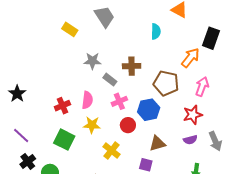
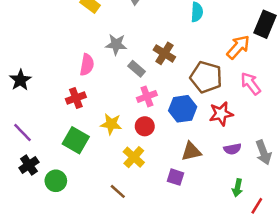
brown cross: (132, 66) -> (164, 53), turned 30
pink arrow: (202, 86) -> (251, 84), turned -60
pink semicircle: (87, 100) -> (87, 65), moved
red star: (193, 115) -> (221, 114), moved
red circle: (128, 125) -> (145, 126), moved

